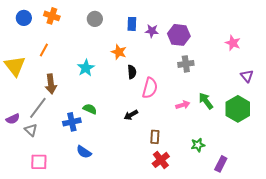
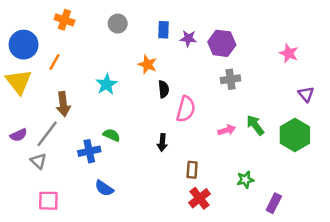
blue circle: (24, 18) -> (24, 45), moved, size x1.5
black arrow: (131, 115) -> (162, 142), turned -56
purple semicircle: (13, 119) -> (19, 135), moved

